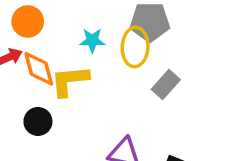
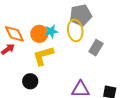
orange circle: (28, 21) -> (39, 34), moved
orange diamond: (39, 69) -> (14, 34), moved

